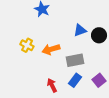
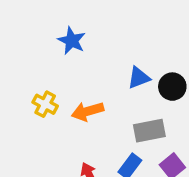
gray rectangle: (75, 60) -> (149, 131), moved

